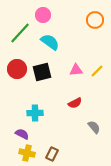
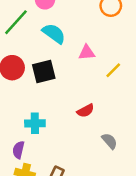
pink triangle: (76, 70) -> (87, 52), moved
purple semicircle: (22, 134) -> (18, 150), turned -104

